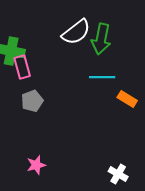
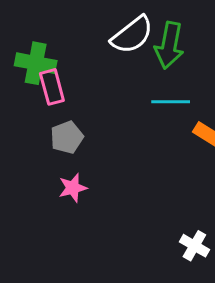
pink star: (36, 165) -> (73, 188), moved

